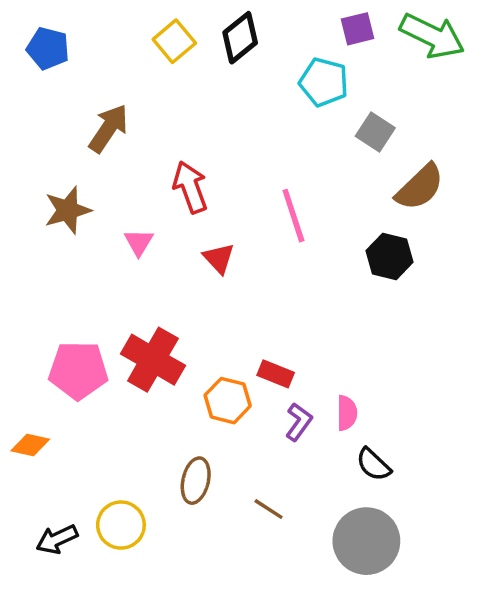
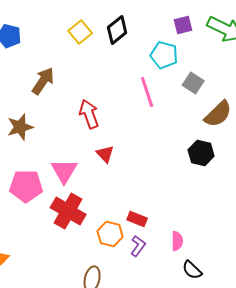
pink line: (293, 216) -> (147, 92), moved
pink triangle: (139, 242) -> (64, 171), moved, size x1.6
pink pentagon: (78, 370) -> (26, 186), moved
purple L-shape: (299, 422) -> (138, 246), moved

